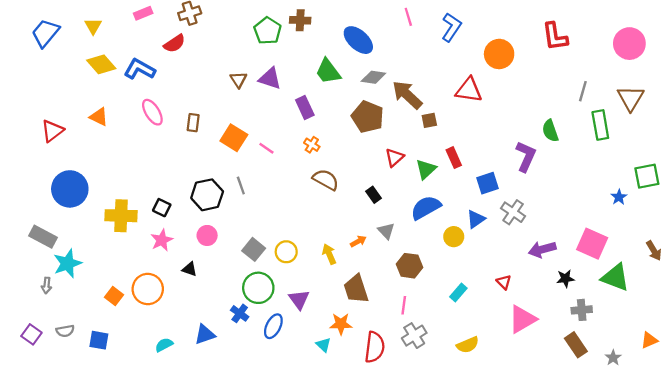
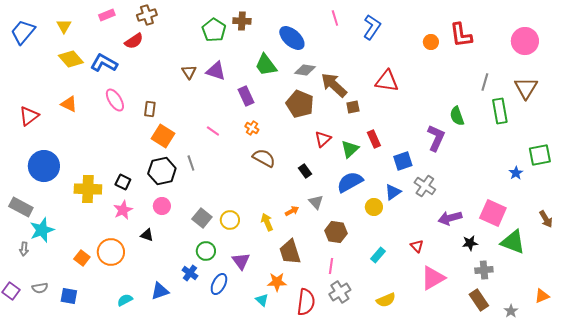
orange circle: (499, 54) -> (431, 42), moved, size x0.6
orange square: (234, 138) -> (163, 136), moved
green circle: (258, 288) -> (206, 251), size x0.7

